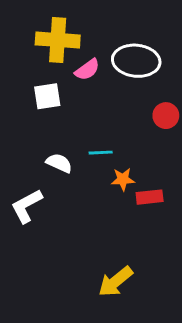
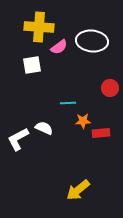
red circle: (166, 116) -> (110, 88), moved
white semicircle: (59, 163) -> (44, 128), moved

